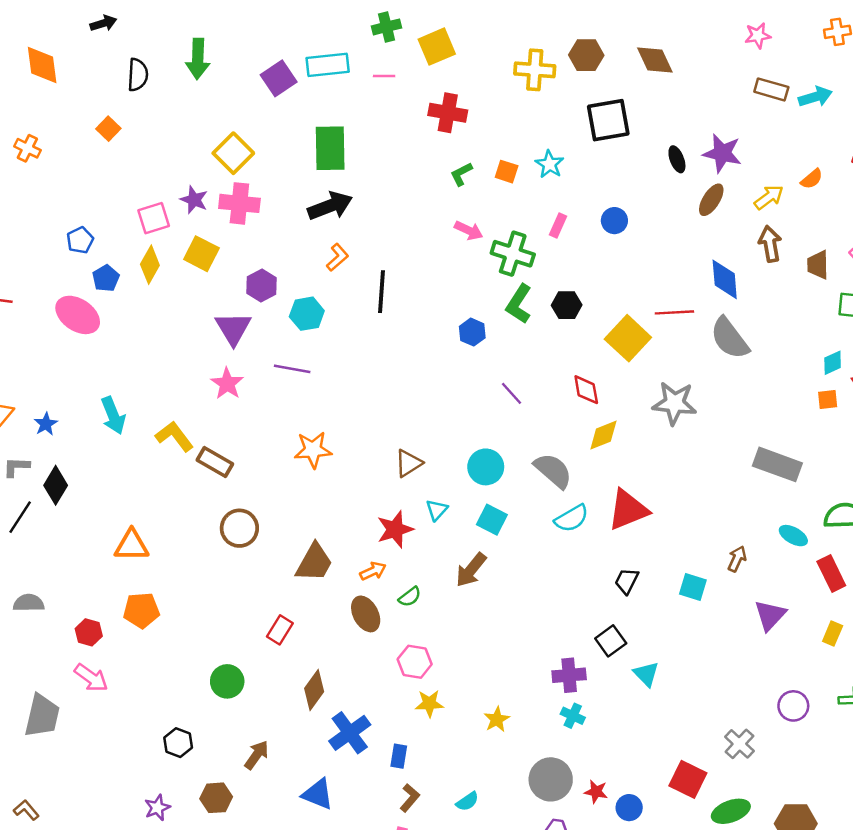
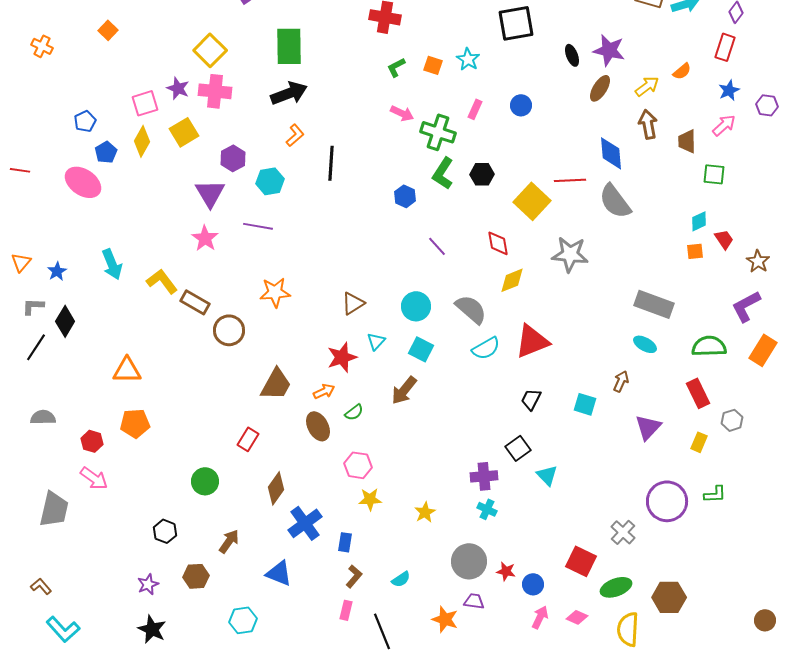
yellow square: (201, 254) -> (184, 132), turned 32
brown circle: (239, 528) -> (229, 330), moved
cyan ellipse: (793, 536) -> (645, 344), moved
purple circle: (793, 706) -> (667, 501), size x1.6

